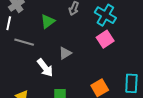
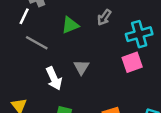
cyan cross: (105, 15) -> (139, 34), turned 30
gray triangle: (65, 53) -> (81, 67), turned -40

